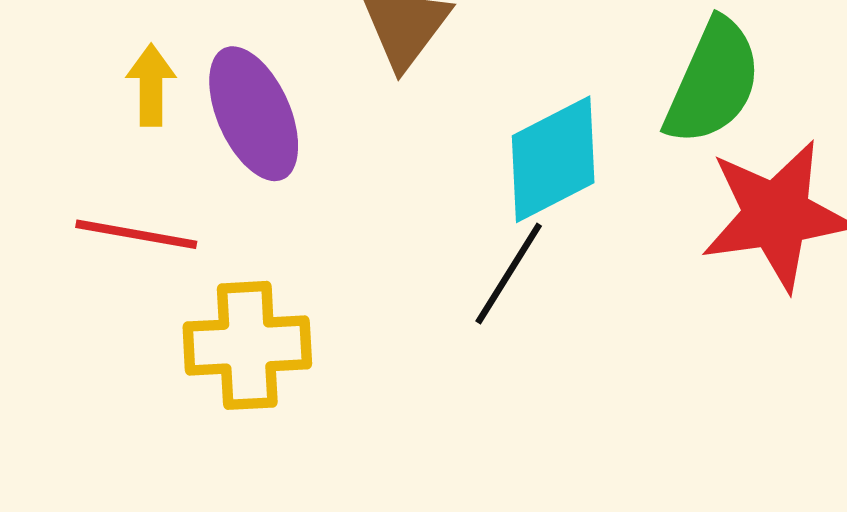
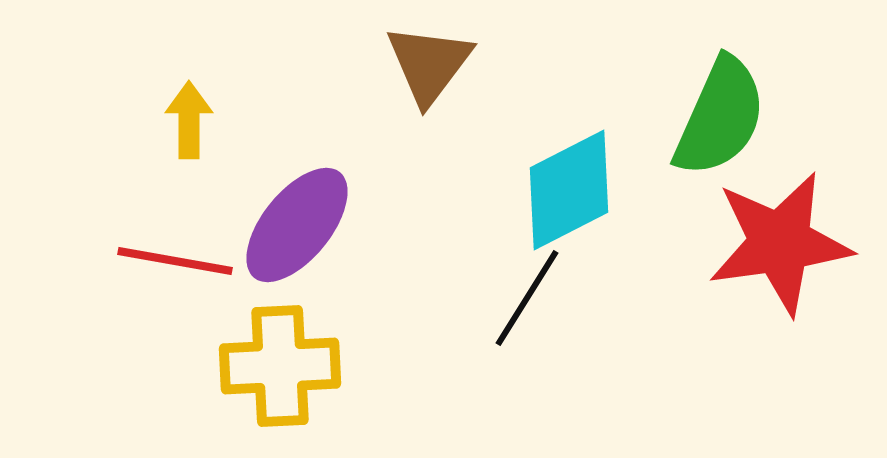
purple ellipse: (254, 114) -> (297, 225), moved, turned 63

